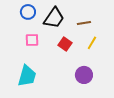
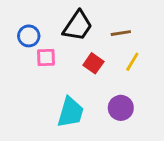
blue circle: (28, 12) -> (29, 36), moved
cyan trapezoid: (27, 76) -> (70, 112), moved

